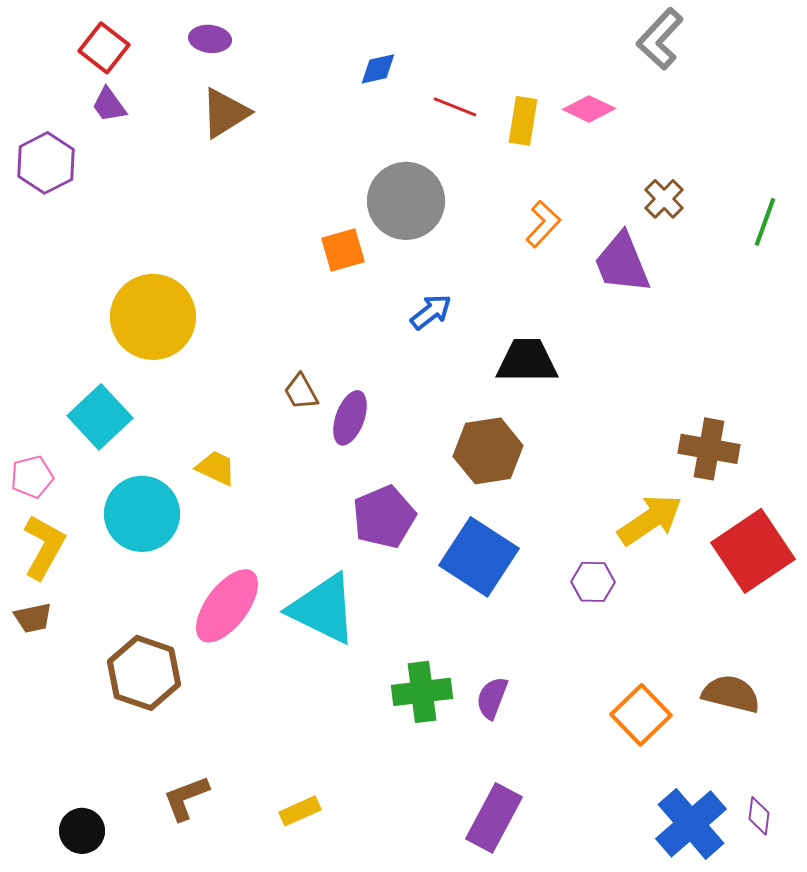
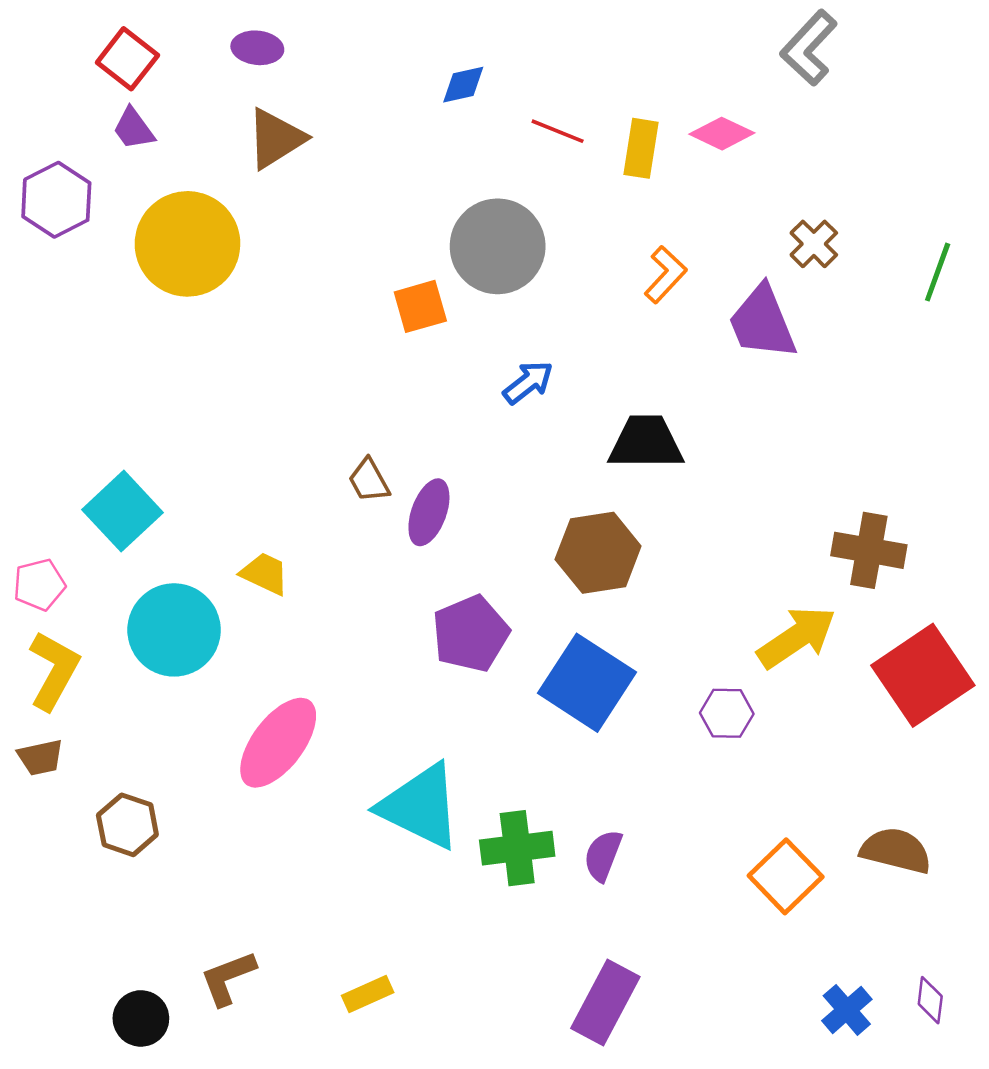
yellow circle: (153, 317) -> (187, 244), moved
cyan triangle: (323, 609) -> (420, 806), moved
brown hexagon: (144, 673) -> (127, 825), moved, size x0.7
blue cross: (691, 824) -> (847, 1010), size x0.6
black circle: (82, 831) -> (141, 1018), moved

